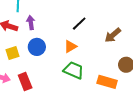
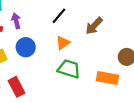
black line: (79, 24) -> (59, 16), moved
brown arrow: (113, 35) -> (94, 26), moved

